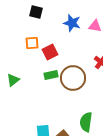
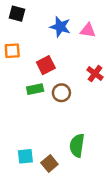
red square: (50, 52) -> (46, 65), moved
brown circle: (73, 78) -> (61, 93), size x0.6

